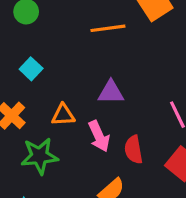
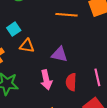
orange triangle: (63, 115) -> (27, 46), moved
red semicircle: (133, 150) -> (71, 82), moved

